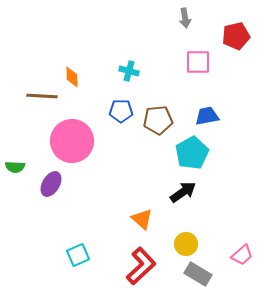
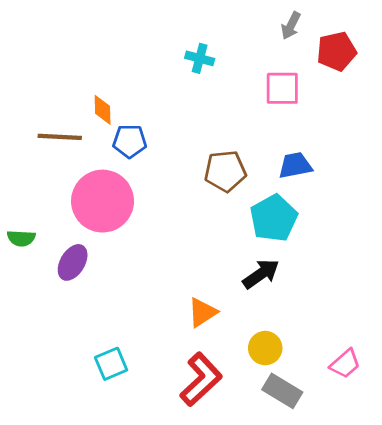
gray arrow: (185, 18) -> (291, 26), moved, turned 36
cyan cross: (129, 71) -> (200, 58), moved
blue pentagon: (121, 111) -> (130, 141), moved
orange triangle: (142, 219) -> (202, 312), turned 45

